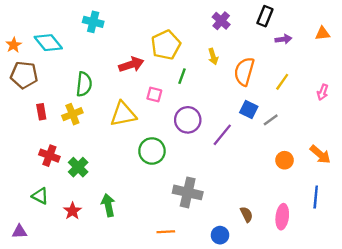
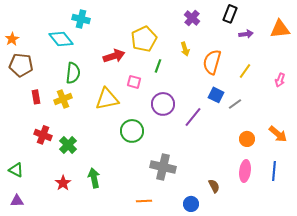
orange triangle: (323, 33) -> (280, 29), size x1.5
cyan diamond: (48, 43) -> (61, 39), moved
green triangle: (40, 196) -> (16, 170), moved
pink ellipse: (282, 217) -> (245, 171), moved

